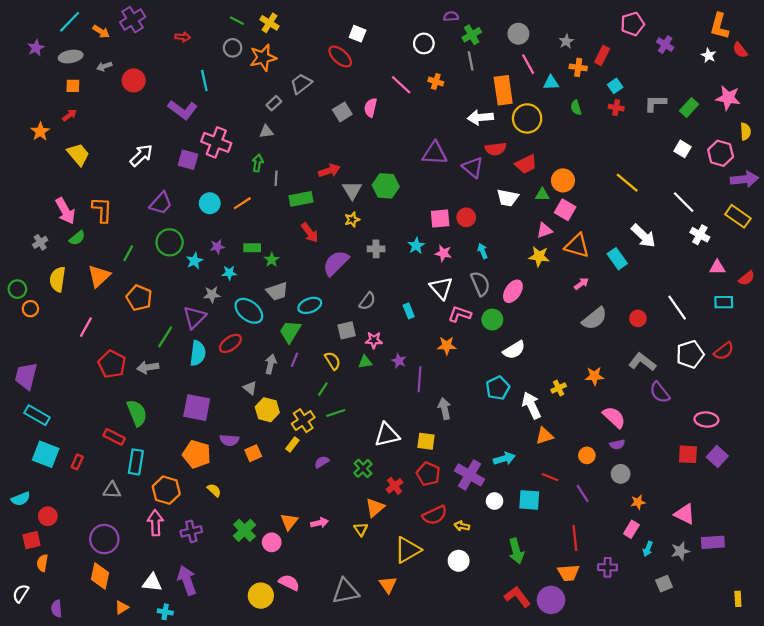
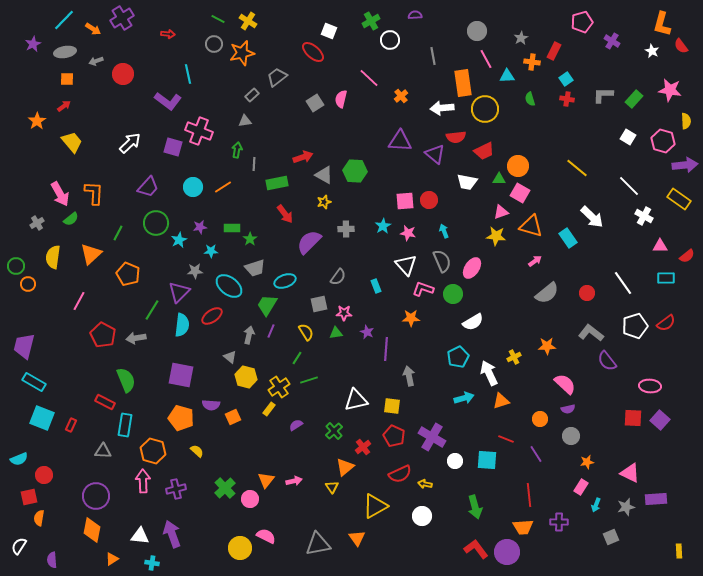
green cross: (472, 35) -> (371, 21), moved
orange cross: (436, 82) -> (401, 96), moved, turned 32
gray triangle: (352, 190) -> (324, 175), turned -30
cyan arrow: (504, 459) -> (464, 398), moved

